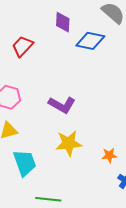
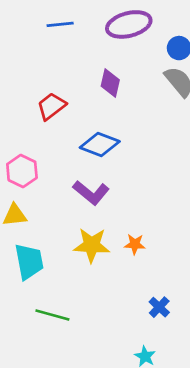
blue diamond: (90, 41) -> (100, 144), moved
orange star: (109, 155) -> (135, 244), moved

